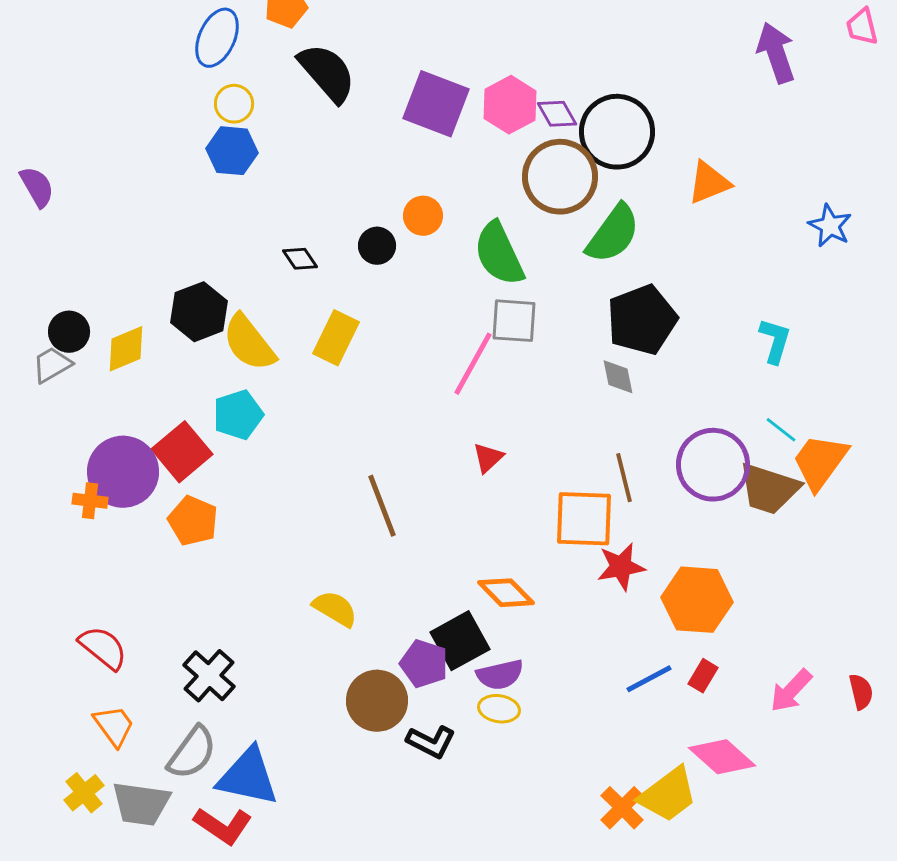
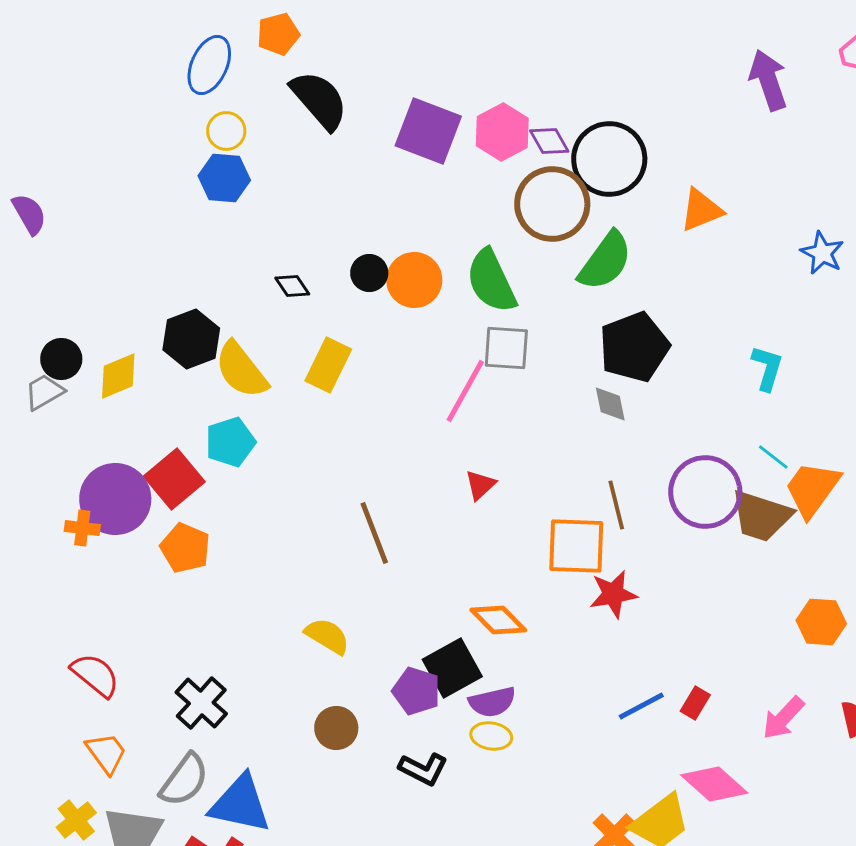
orange circle: (423, 216) -> (414, 280), moved, size x1.4
orange hexagon: (697, 600) -> (821, 622), moved, size x0.7
brown circle: (377, 701) -> (336, 728), moved, size x0.7

